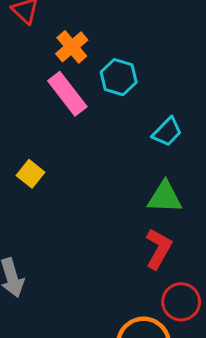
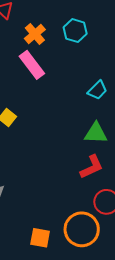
cyan hexagon: (119, 77) -> (75, 31), moved
red L-shape: (158, 249) -> (92, 167), turned 36

